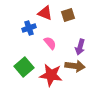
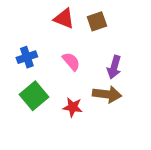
blue cross: (29, 28) -> (27, 57), moved
red star: (51, 75) -> (73, 107), size x0.6

